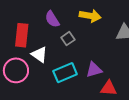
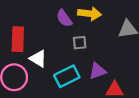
purple semicircle: (52, 19) -> (64, 18), moved
gray square: (68, 39) -> (80, 43), moved, turned 32

